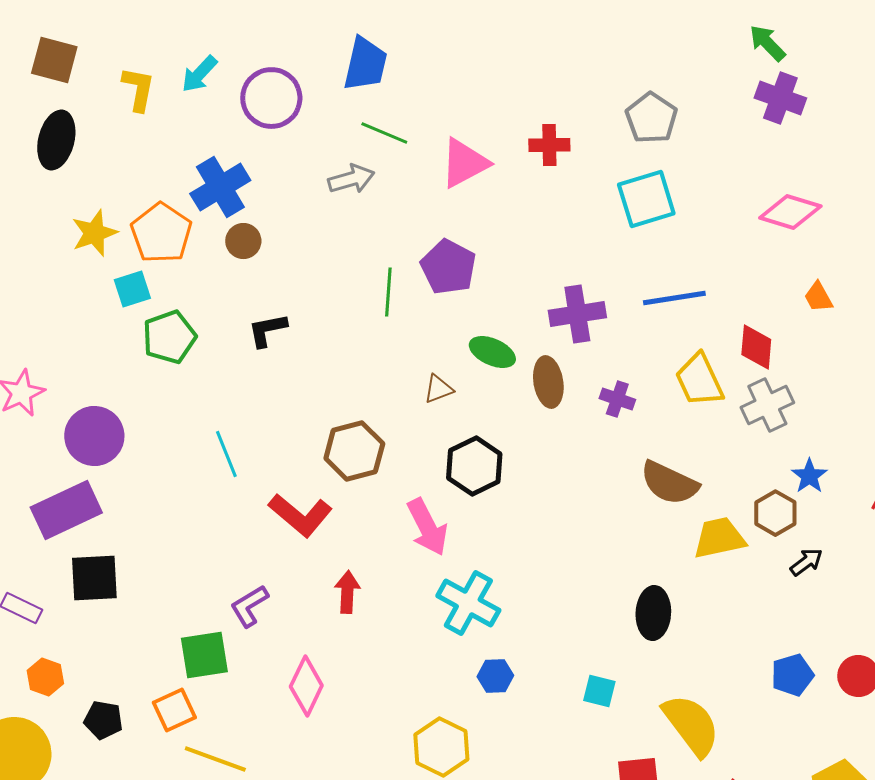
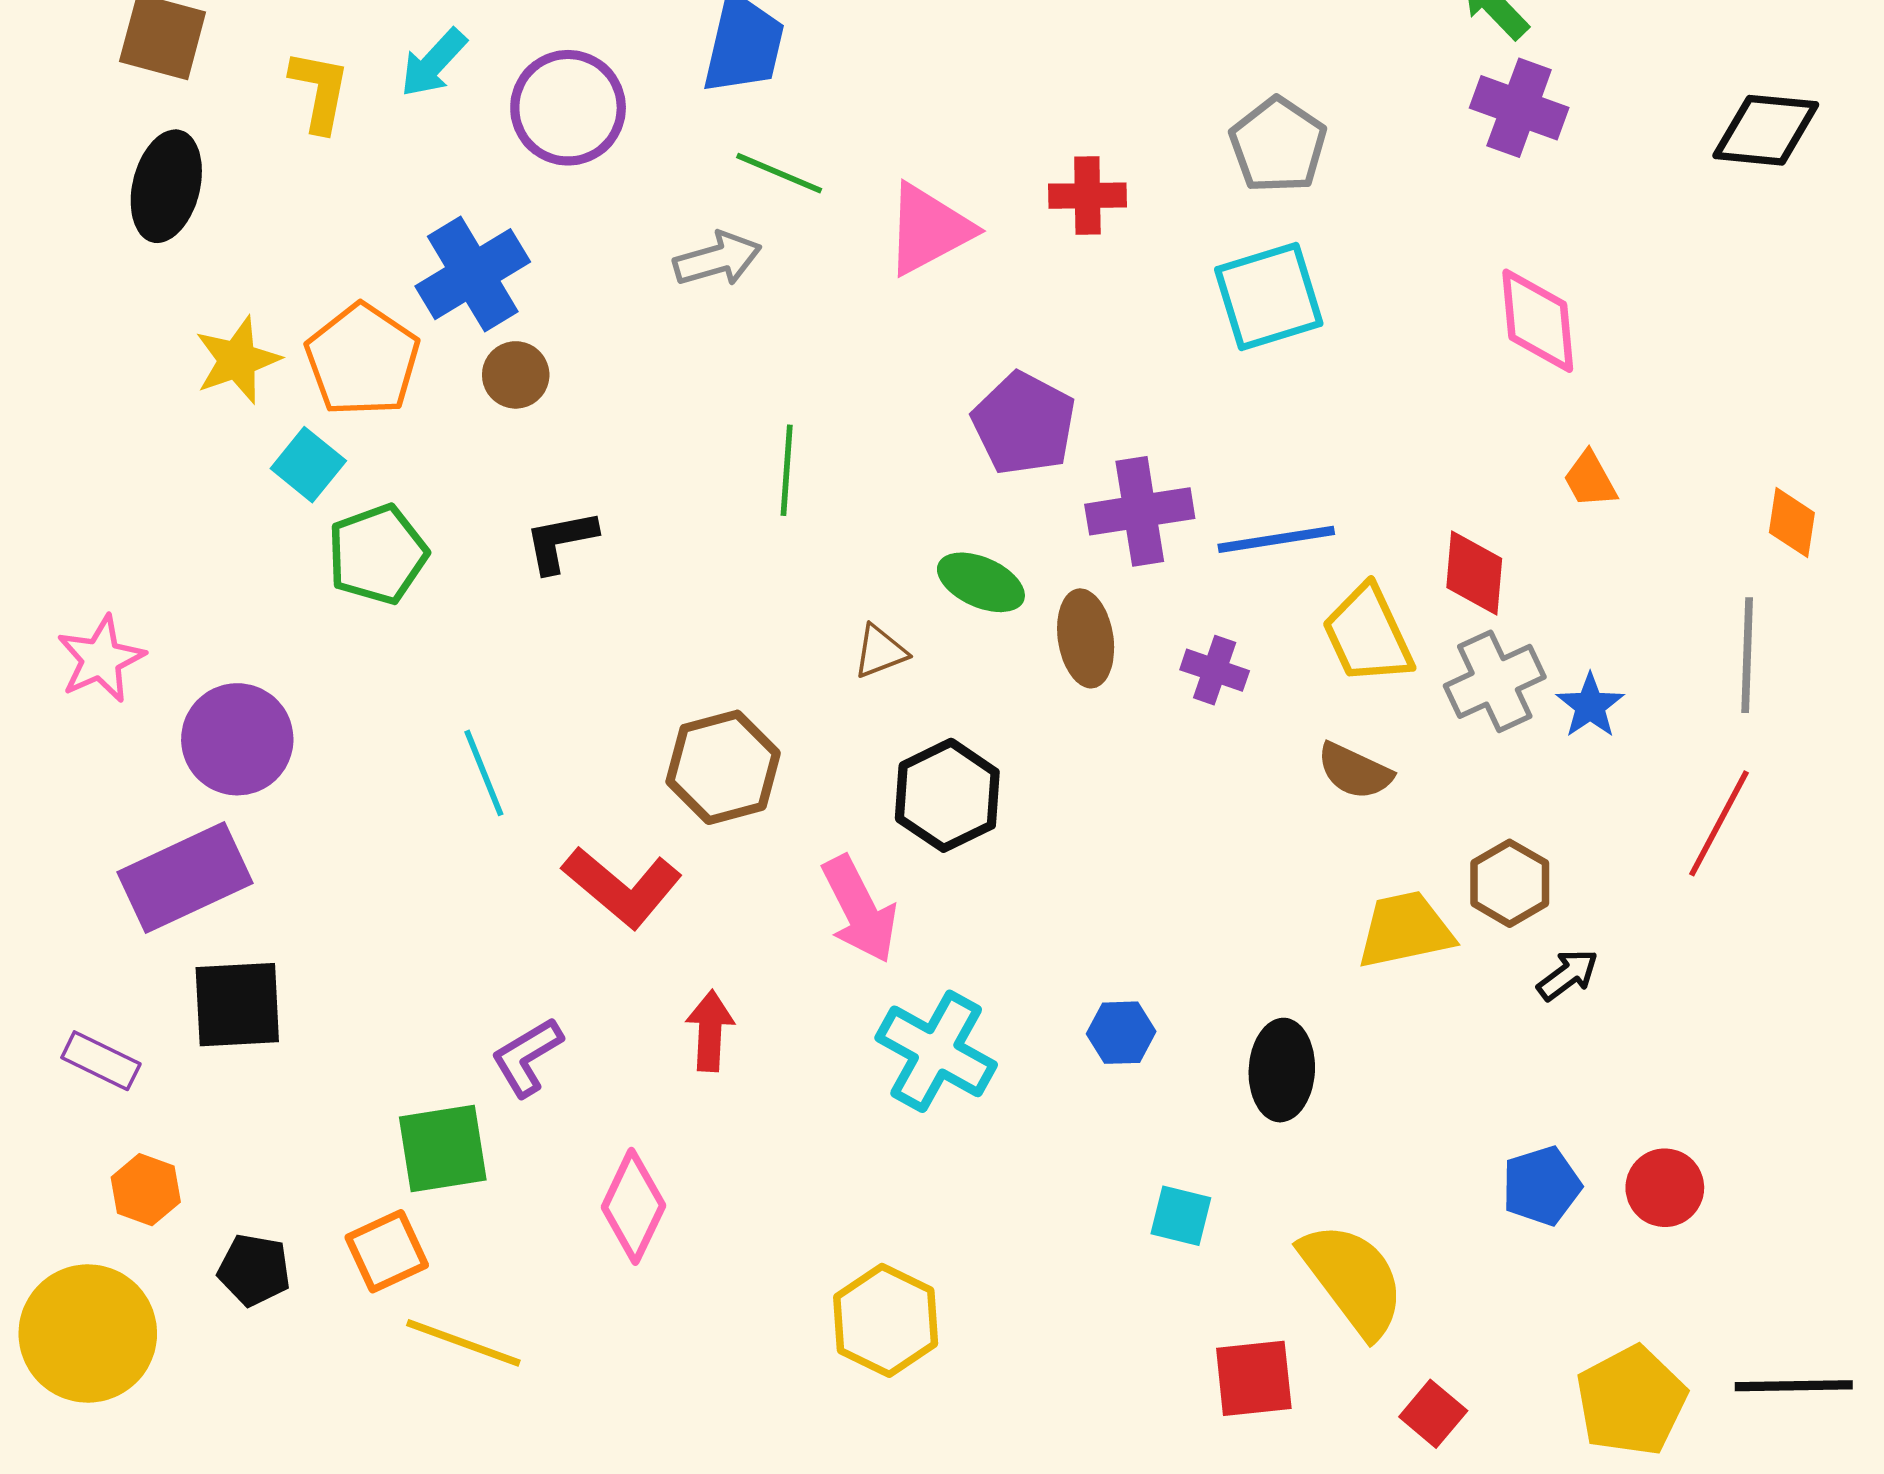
pink diamond: (790, 212) -> (1538, 321), turned 68
purple pentagon: (448, 267) -> (1024, 424), moved
cyan square: (132, 289) -> (308, 465), turned -33
blue line: (674, 298) -> (1276, 539), moved
blue star: (809, 476) -> (1590, 706), moved
brown semicircle: (669, 483) -> (1355, 771), moved, size x0.7
blue hexagon: (495, 676) -> (1121, 1033), moved

